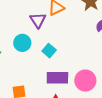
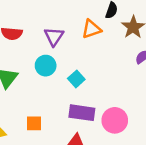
purple triangle: (38, 20) -> (54, 36), moved

